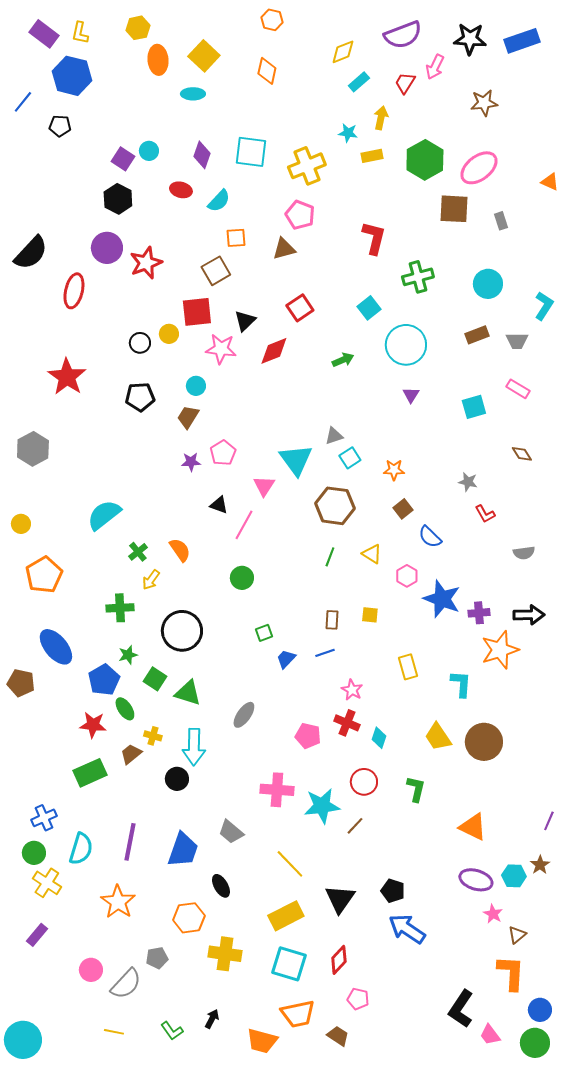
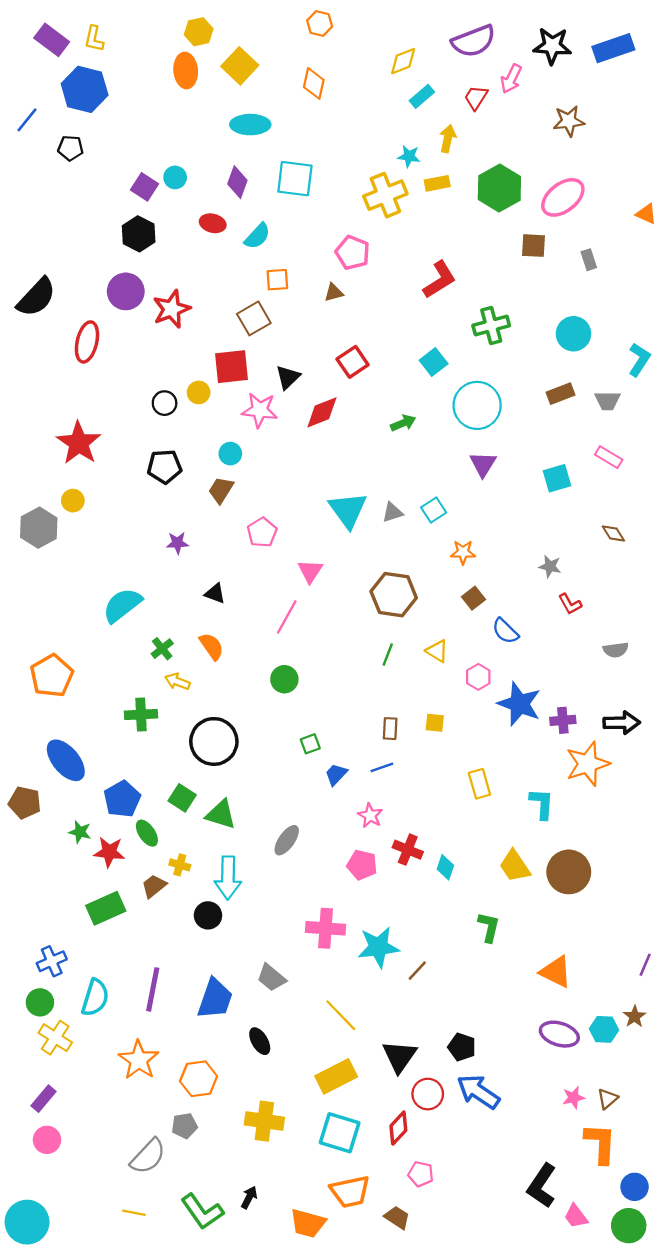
yellow hexagon: (138, 28) -> (199, 32), moved
cyan ellipse: (193, 94) -> (250, 125), moved, size x1.4
yellow cross: (307, 166) -> (385, 195), moved
brown square: (454, 209) -> (533, 246), size x0.7
red L-shape: (374, 238) -> (439, 280), turned 44
brown triangle: (284, 249) -> (334, 293), size x0.7
purple triangle: (411, 395) -> (483, 464), size x1.4
cyan square: (350, 458) -> (434, 510), moved
cyan triangle: (296, 460) -> (348, 510), moved
purple star: (191, 462) -> (177, 543), moved
black triangle: (219, 505) -> (215, 593), moved
yellow circle: (21, 524) -> (73, 501), moved
yellow arrow: (151, 580) -> (177, 682), turned 75
green star: (128, 655) -> (80, 832), moved, turned 30
pink star: (352, 690) -> (370, 816), moved
red circle: (364, 782) -> (428, 1094), moved
pink star: (493, 914) -> (573, 1098), moved, turned 30
orange hexagon: (189, 918) -> (199, 1079), moved
pink circle: (91, 970) -> (47, 1140), moved
green L-shape: (172, 1031) -> (202, 1212), size x1.6

